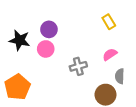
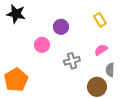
purple circle: (49, 29) -> (61, 27), moved
black star: (20, 40) -> (16, 14), moved

